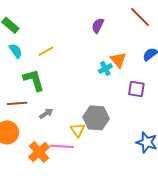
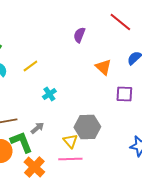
cyan cross: (105, 69) -> (49, 94), moved
green L-shape: (34, 80) -> (21, 142), moved
pink line: (62, 146) -> (70, 159), moved

